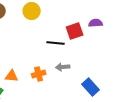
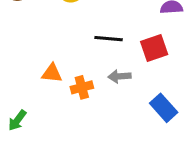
red square: (75, 31) -> (154, 48), moved
orange triangle: (12, 76) -> (52, 73), moved

